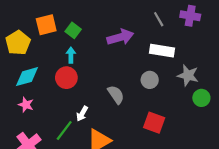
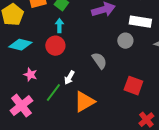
cyan diamond: (27, 77) -> (20, 45), turned 30
gray circle: (150, 80) -> (125, 41), moved
pink star: (26, 105) -> (30, 75), moved

